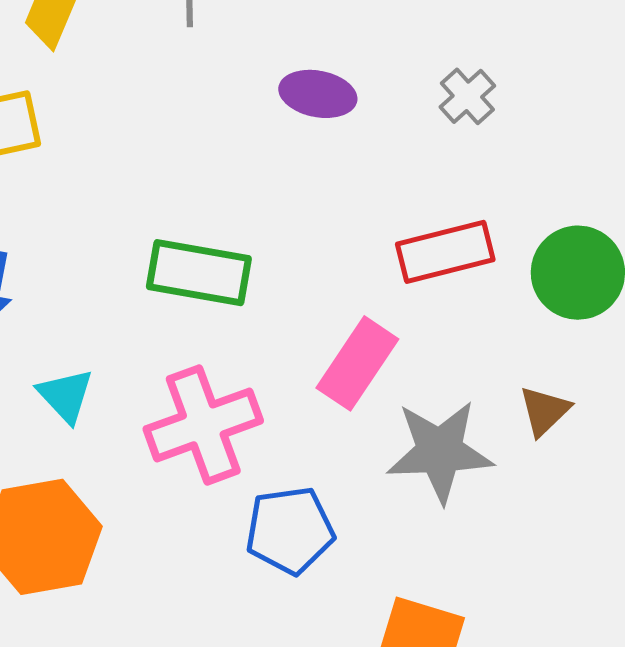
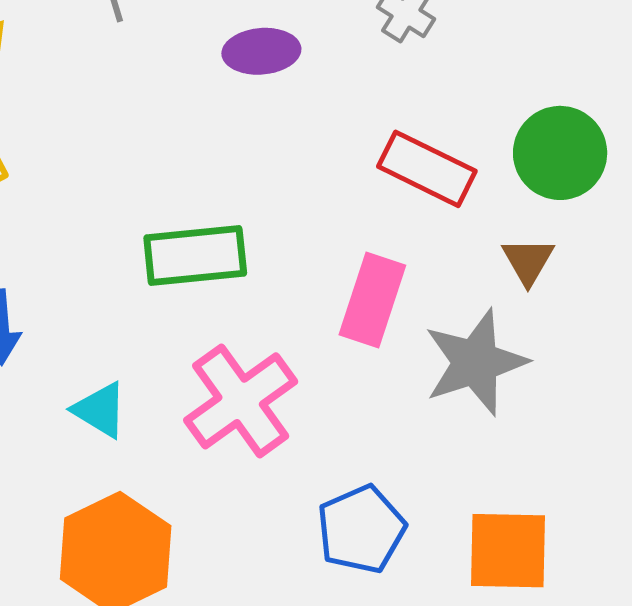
red rectangle: (445, 252) -> (427, 169), turned 56
brown triangle: (544, 411) -> (528, 261), moved
blue pentagon: (290, 530) -> (361, 529), moved

